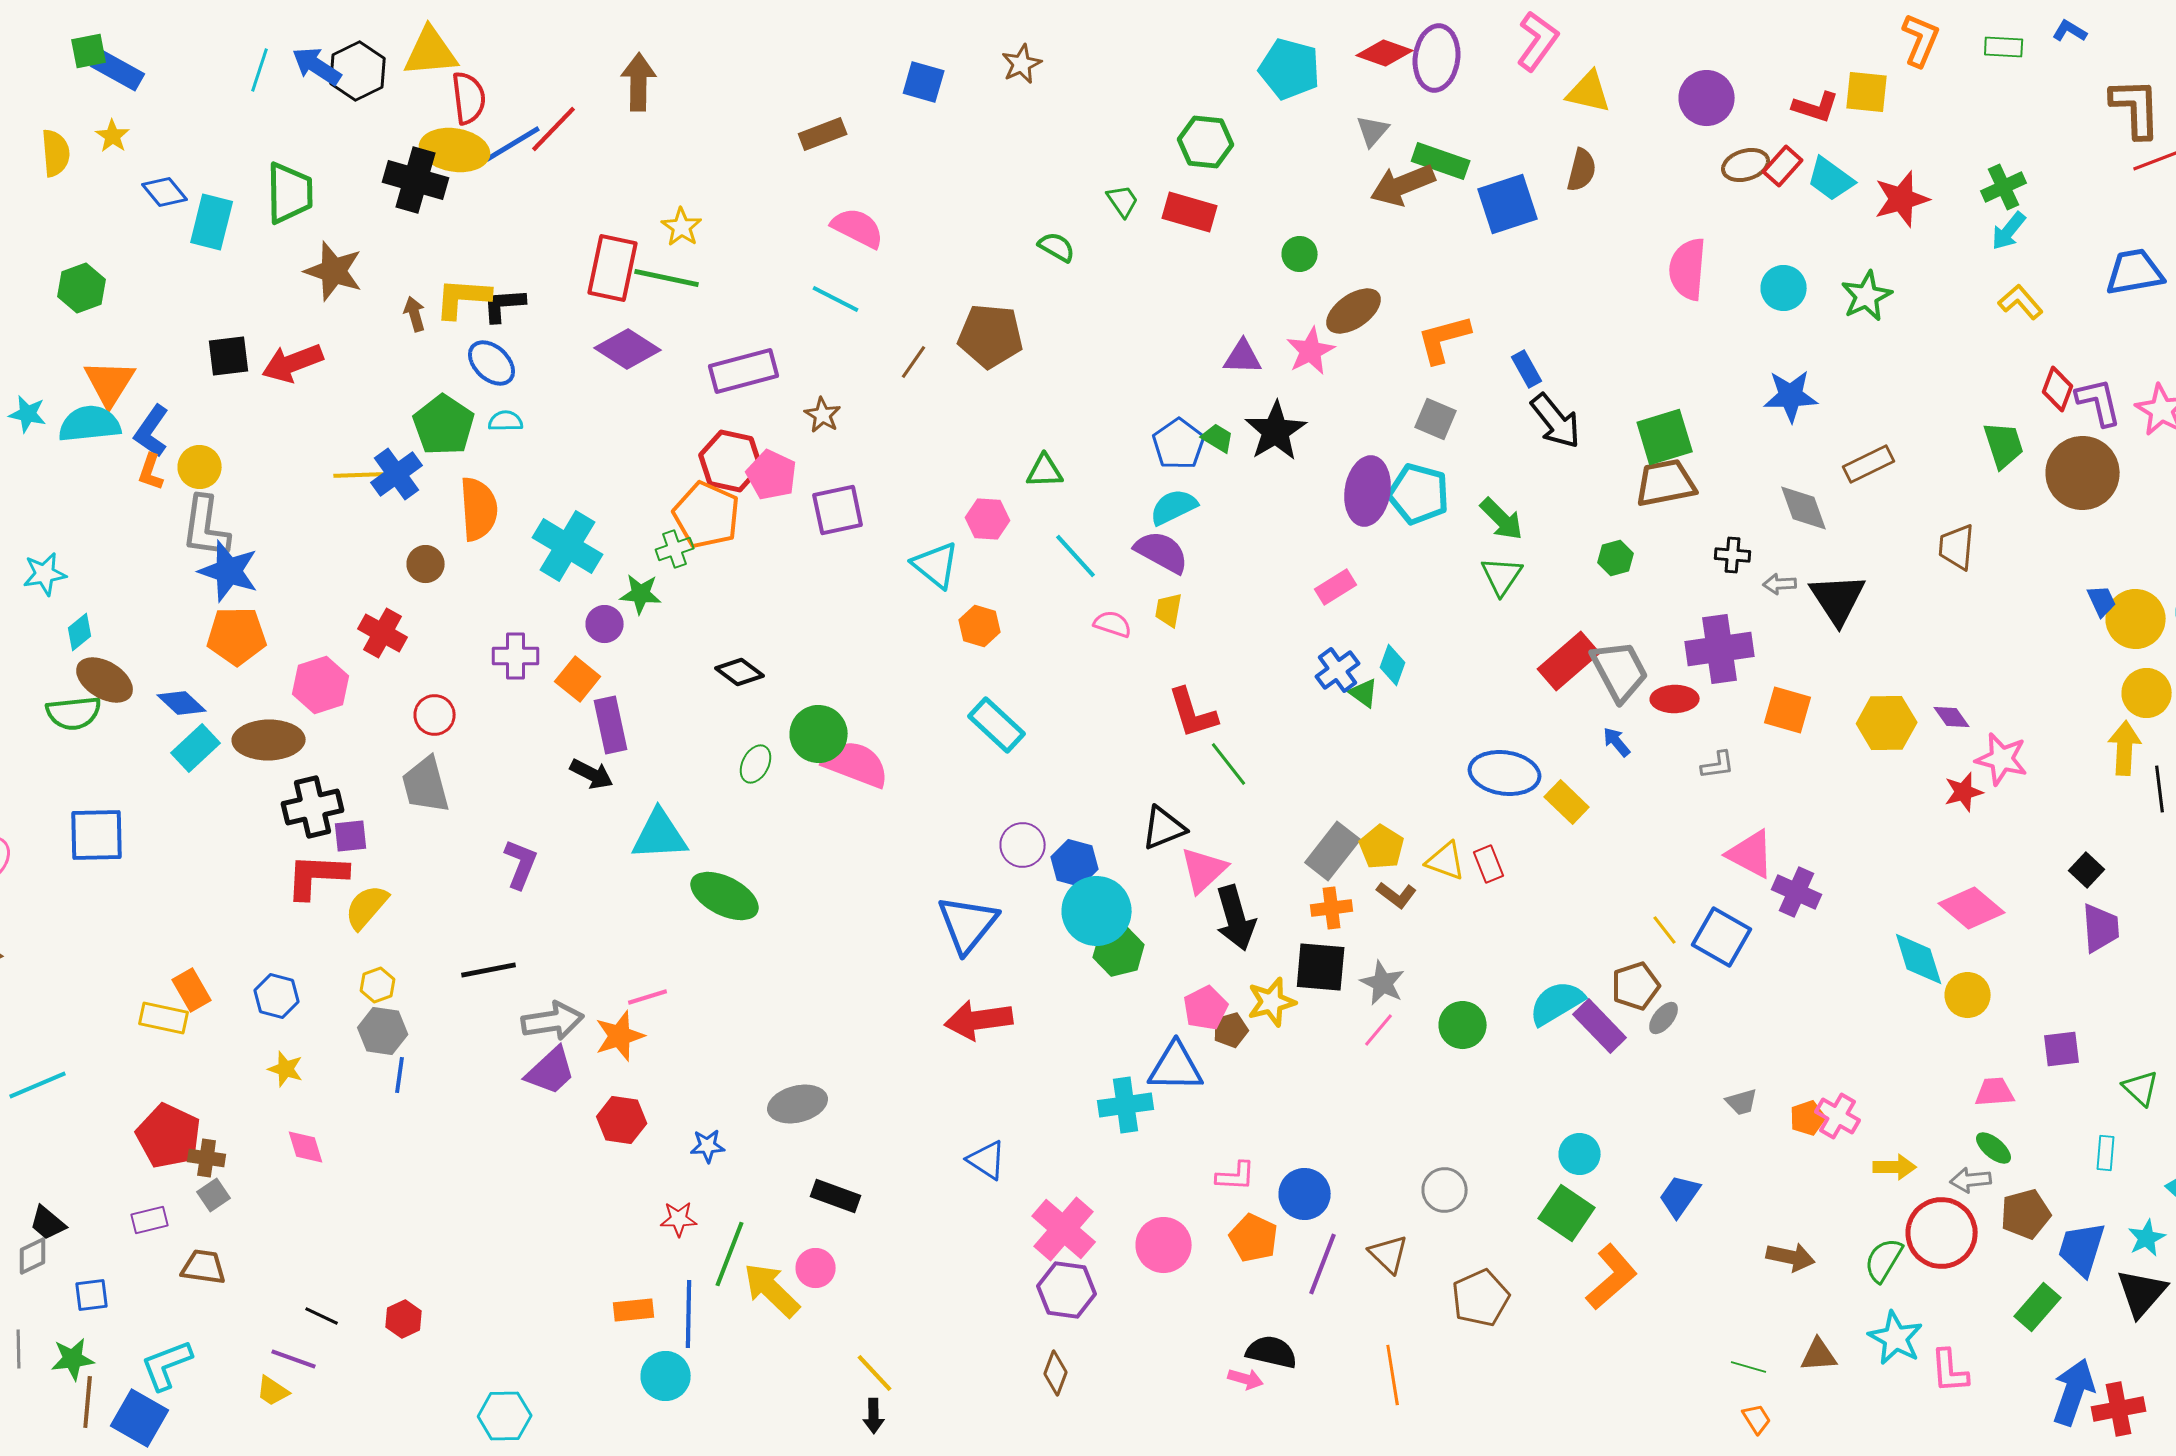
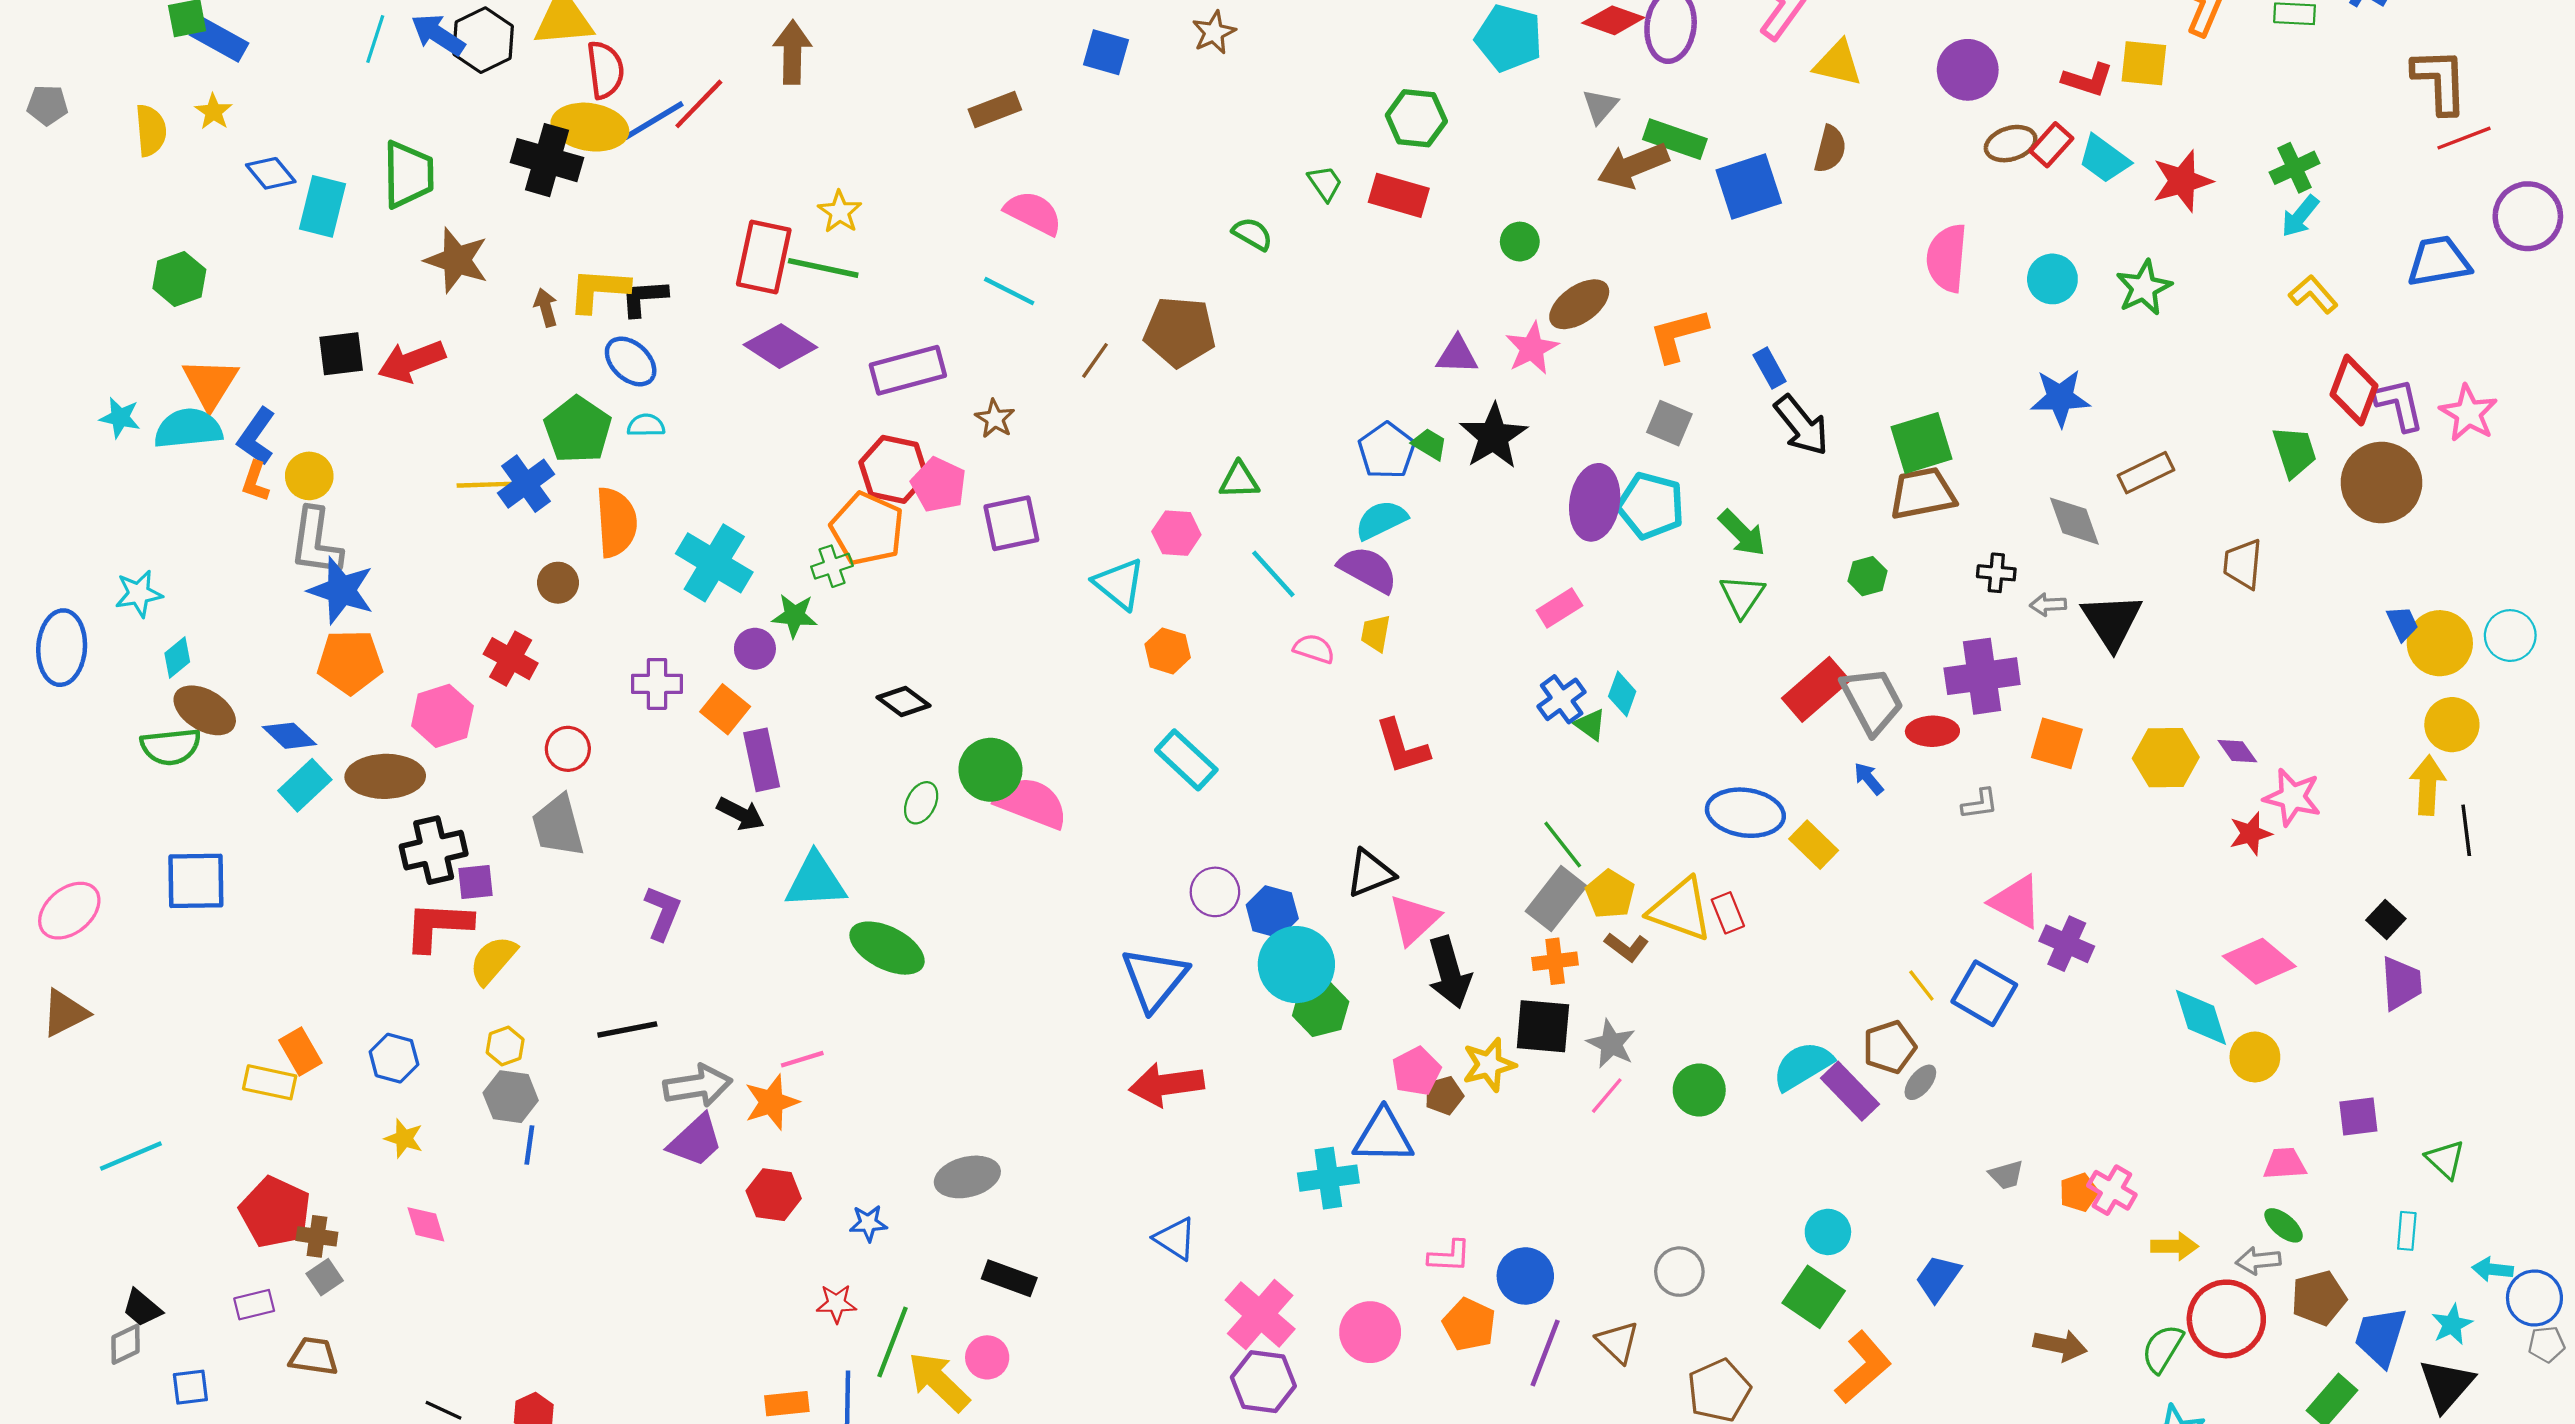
red diamond: (2058, 389) -> (2354, 390), size x1.4
green line: (1229, 764) -> (1563, 845), moved
yellow triangle: (1446, 861) -> (1680, 910), size x1.5

